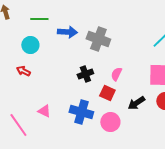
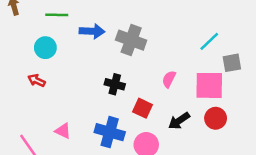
black cross: (85, 74) -> (115, 84), turned 35
pink semicircle: (116, 74) -> (169, 79), moved

